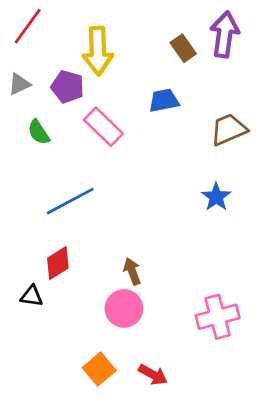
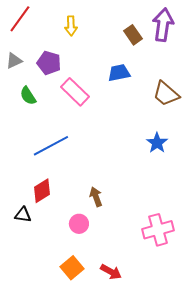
yellow arrow: (98, 51) -> (71, 26), moved, size x0.6
brown trapezoid: (229, 129) -> (166, 94), turned -116
pink circle: (124, 308) -> (79, 224), moved, size x0.7

